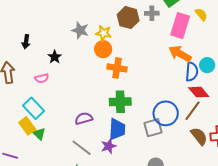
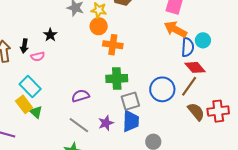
black arrow: (26, 42) -> (24, 46), moved
gray square: (153, 128) -> (130, 101), moved
blue trapezoid: (117, 129) -> (131, 121), moved

